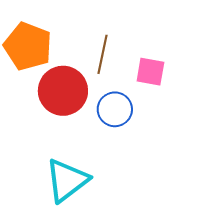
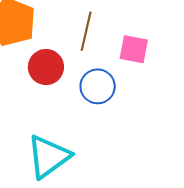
red circle: (63, 91) -> (46, 67), size x0.7

